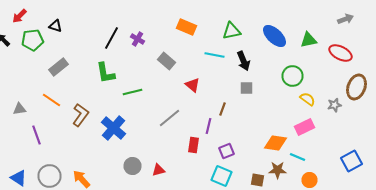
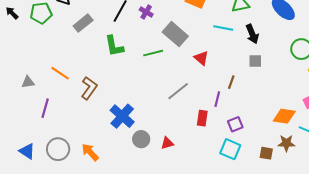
gray rectangle: (166, 61) -> (175, 34), size x1.4
gray rectangle: (58, 67) -> (83, 23), moved
green line: (132, 92) -> (153, 53), moved
blue cross: (114, 128) -> (122, 116), moved
purple line: (36, 135) -> (45, 108), turned 36

